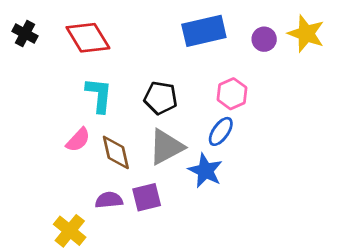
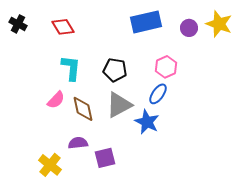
red diamond: (88, 38) -> (63, 27), size x0.7
purple square: (147, 197) -> (105, 158), moved

